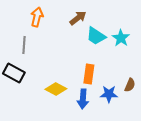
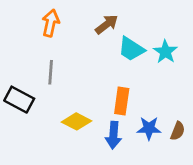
gray line: (24, 45) -> (51, 72), moved
brown semicircle: (130, 85) -> (178, 131), moved

